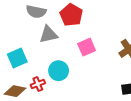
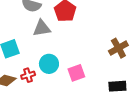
pink square: (87, 47) -> (76, 73), moved

